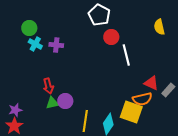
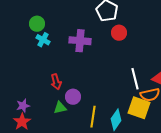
purple cross: (56, 45) -> (80, 41), moved, size x1.5
white line: (126, 55) -> (135, 79), moved
green triangle: (52, 103) -> (60, 108), moved

